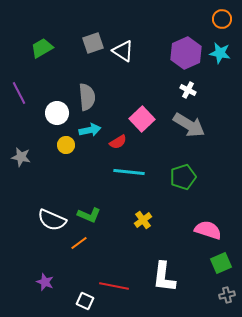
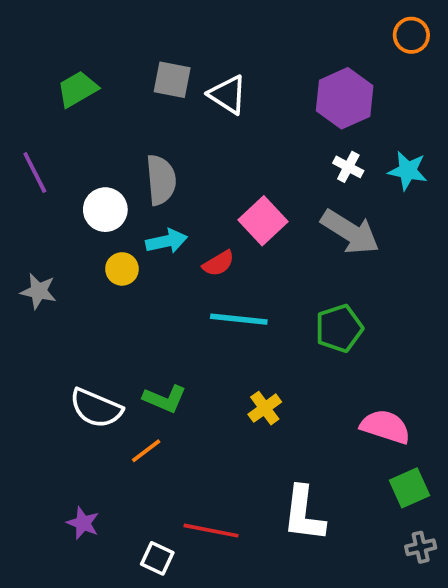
gray square: (93, 43) -> (172, 80), turned 30
cyan star: (220, 53) -> (408, 171), moved

